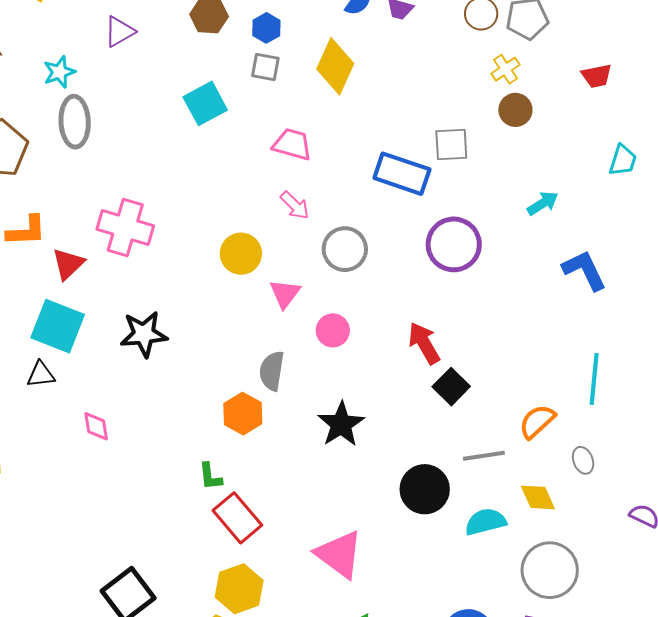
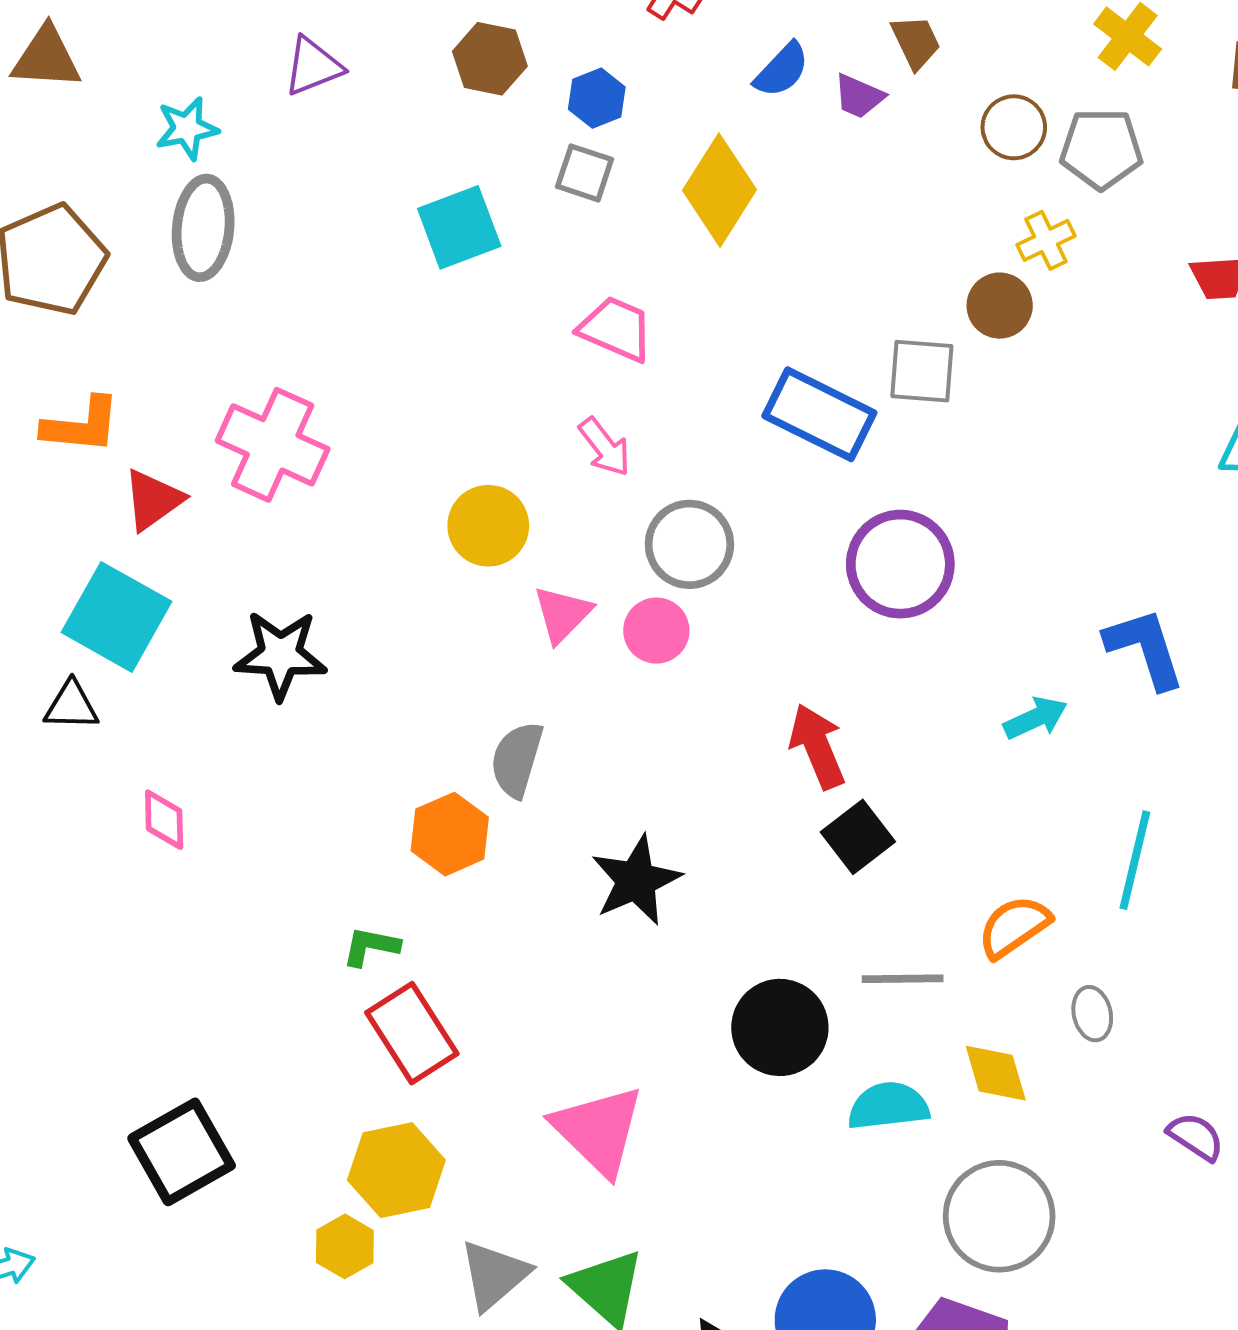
brown circle: (515, 110) -> (1000, 306), moved
cyan arrow: (543, 203) -> (1035, 718), moved
pink circle: (333, 330) -> (656, 631), moved
green L-shape: (210, 476) -> (371, 946), turned 100

